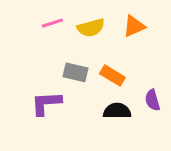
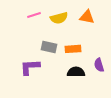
orange triangle: (134, 26) -> (87, 17), turned 35
orange rectangle: (112, 75) -> (73, 49), turned -35

